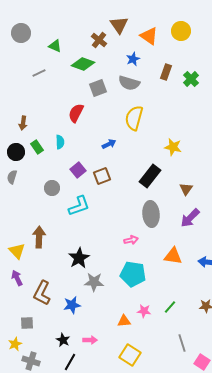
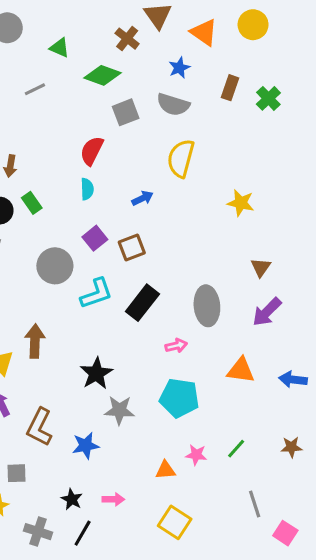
cyan semicircle: (60, 142) -> (87, 189), moved
black rectangle: (150, 176) -> (142, 303), moved
gray circle: (52, 188) -> (55, 266), size x1.5
gray cross: (31, 361) -> (38, 532), moved

